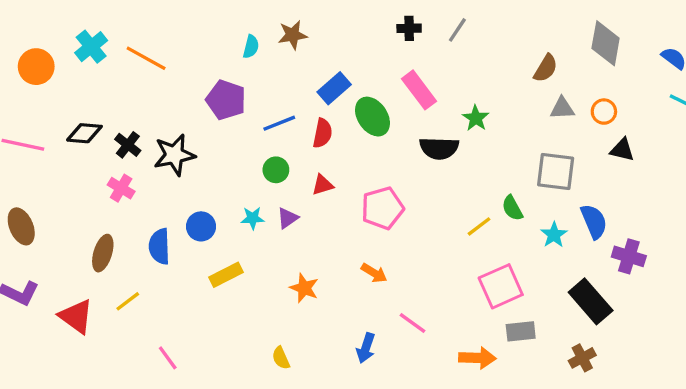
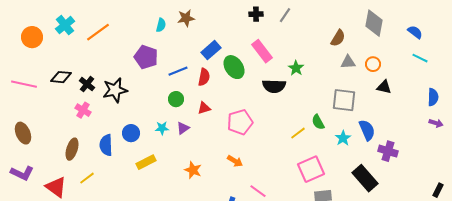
orange line: (146, 58) -> (98, 32), turned -65

